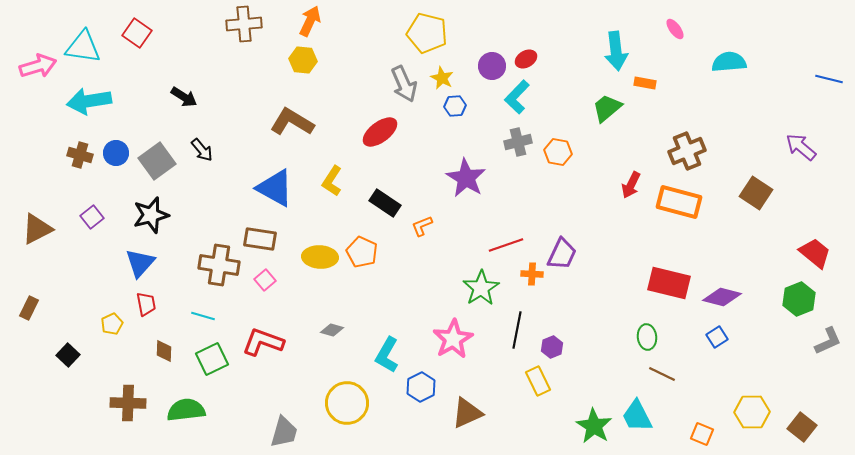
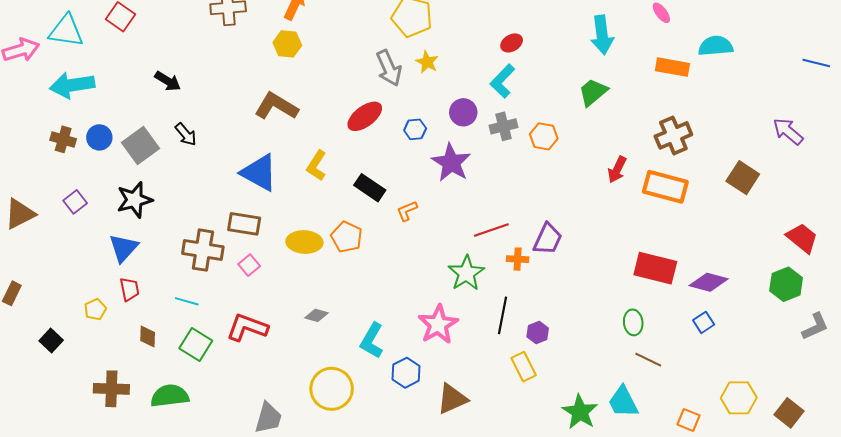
purple circle: (492, 66) -> (463, 112), moved
orange rectangle: (645, 83) -> (672, 67), moved, size x1.5
blue hexagon: (455, 106) -> (415, 129), moved
green square: (212, 359) -> (196, 345), turned -32

